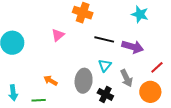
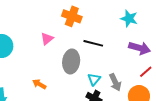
purple arrow: (133, 47) -> (140, 48), moved
cyan triangle: (105, 65) -> (94, 79), moved
gray ellipse: (84, 81) -> (71, 61), moved

